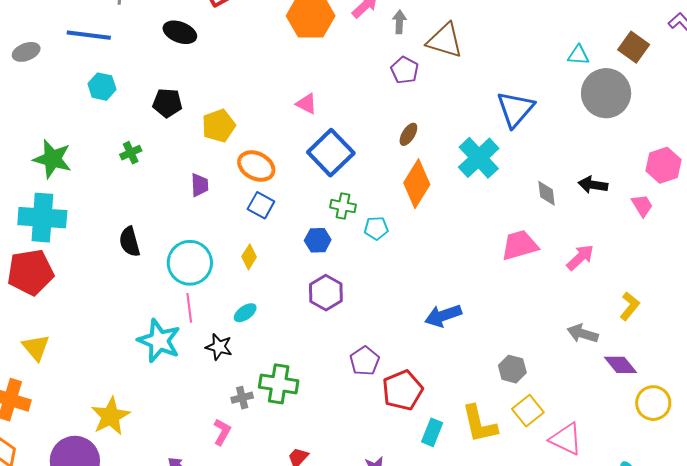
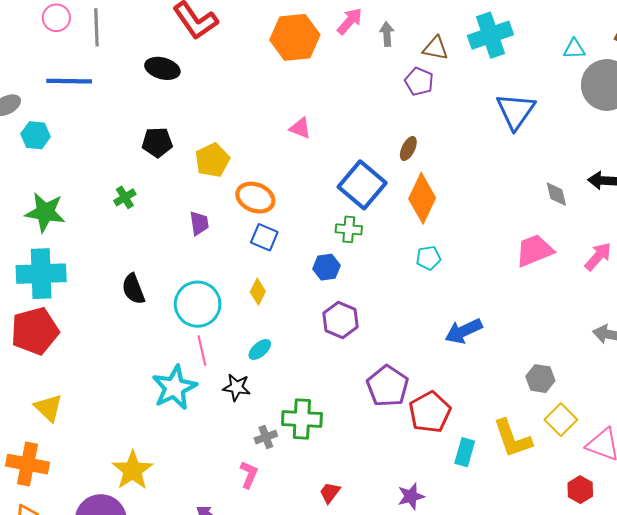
brown triangle: (445, 41) -> (435, 48), size x0.7
purple pentagon: (405, 70) -> (419, 82), moved
cyan hexagon: (102, 87) -> (36, 135), moved
blue square: (331, 153) -> (362, 185), moved
cyan cross: (479, 158) -> (490, 35), moved, turned 30
cyan pentagon: (376, 228) -> (428, 258), moved
cyan star: (159, 341) -> (174, 388), turned 30
purple pentagon: (365, 361) -> (388, 386), size x1.4

